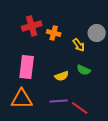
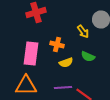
orange cross: (54, 33) -> (57, 44), moved

